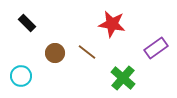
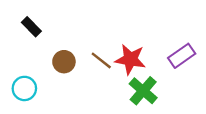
red star: (112, 24) -> (130, 59), moved

